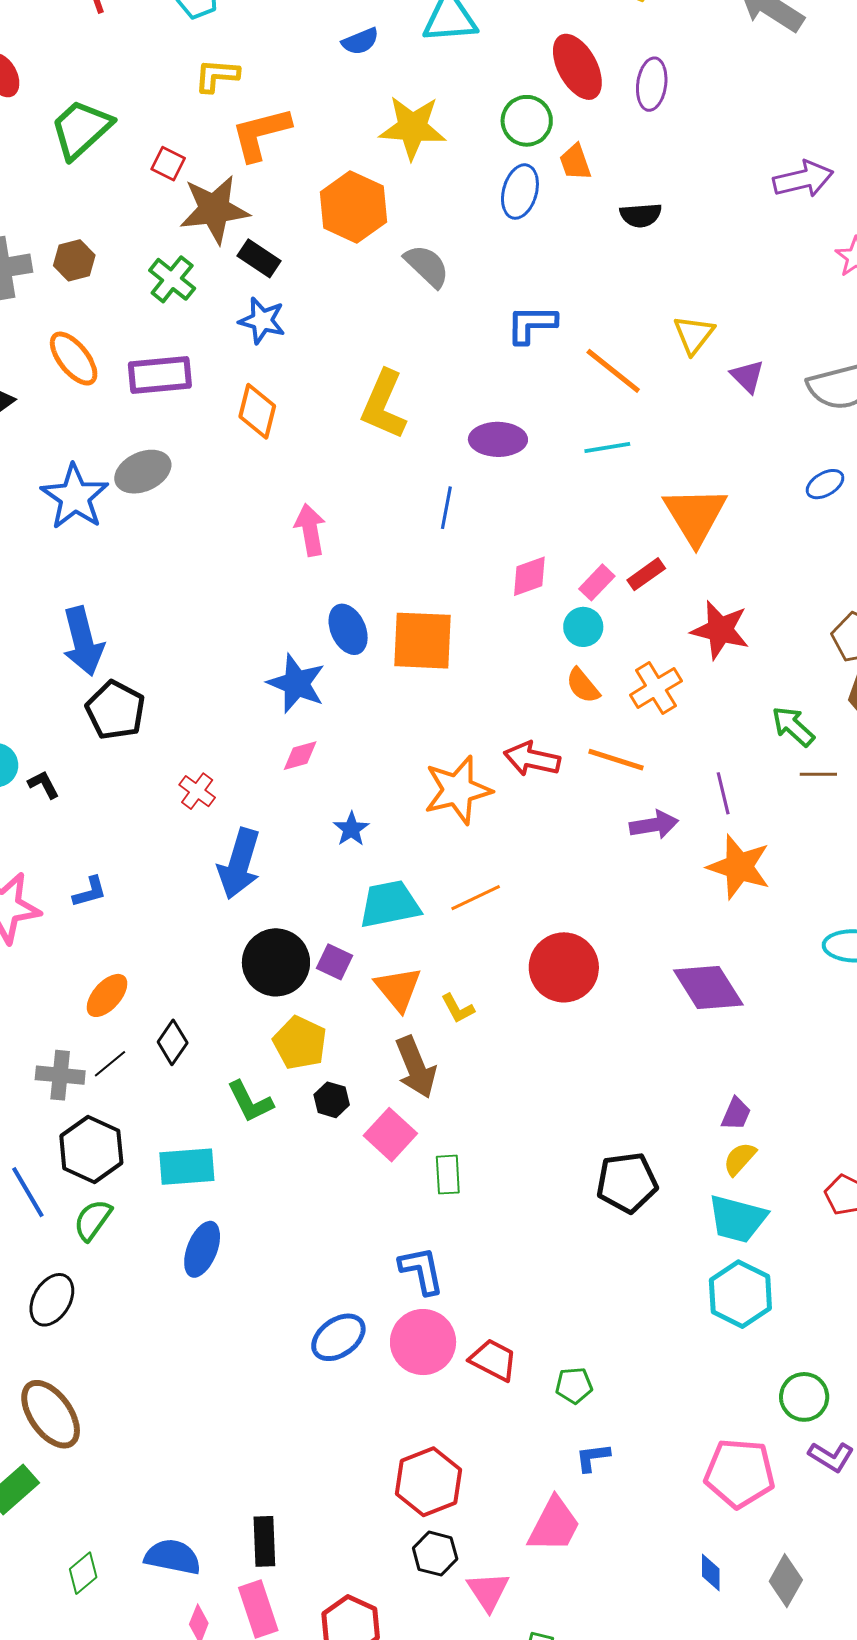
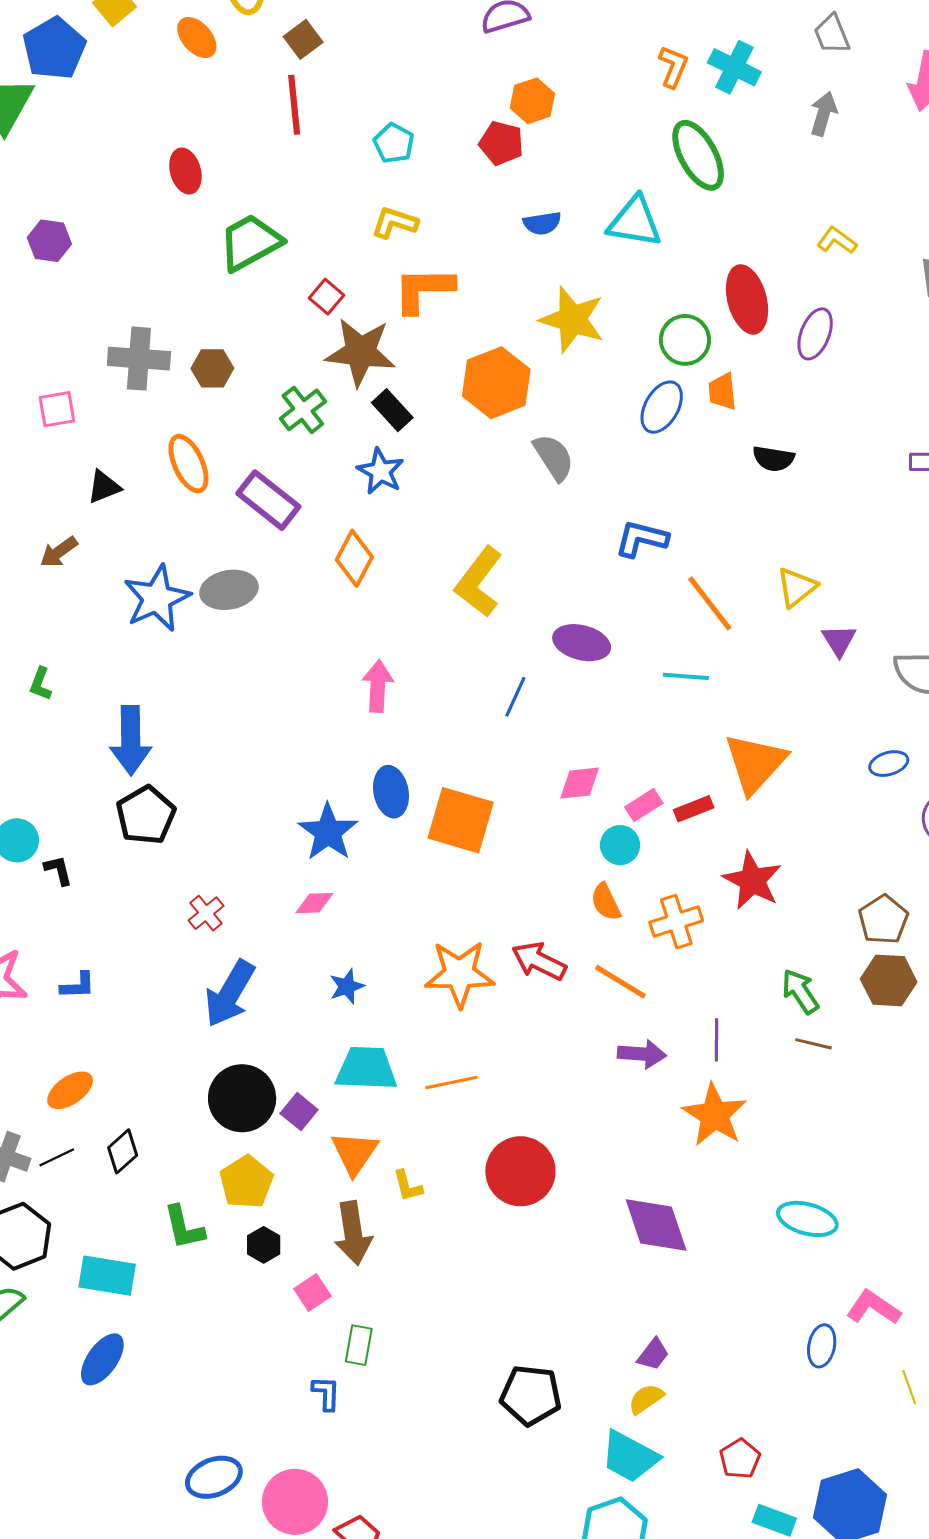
purple rectangle: (160, 375) -> (268, 500), turned 30
pink square: (390, 1135) -> (312, 1293), size x0.7
blue L-shape: (422, 1270) -> (326, 1393), moved, size x0.7

